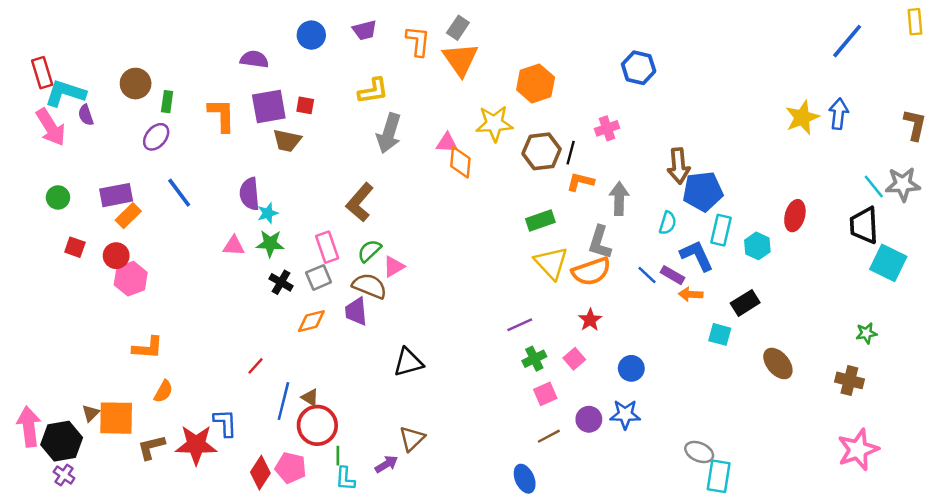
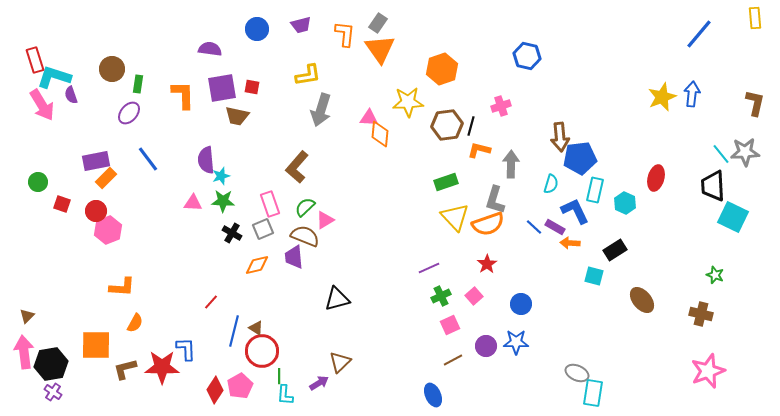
green circle: (58, 197) -> (38, 182), moved
green star: (866, 333) -> (715, 275), turned 30
brown triangle: (91, 413) -> (27, 316), moved
pink pentagon: (291, 468) -> (240, 386), turned 30

